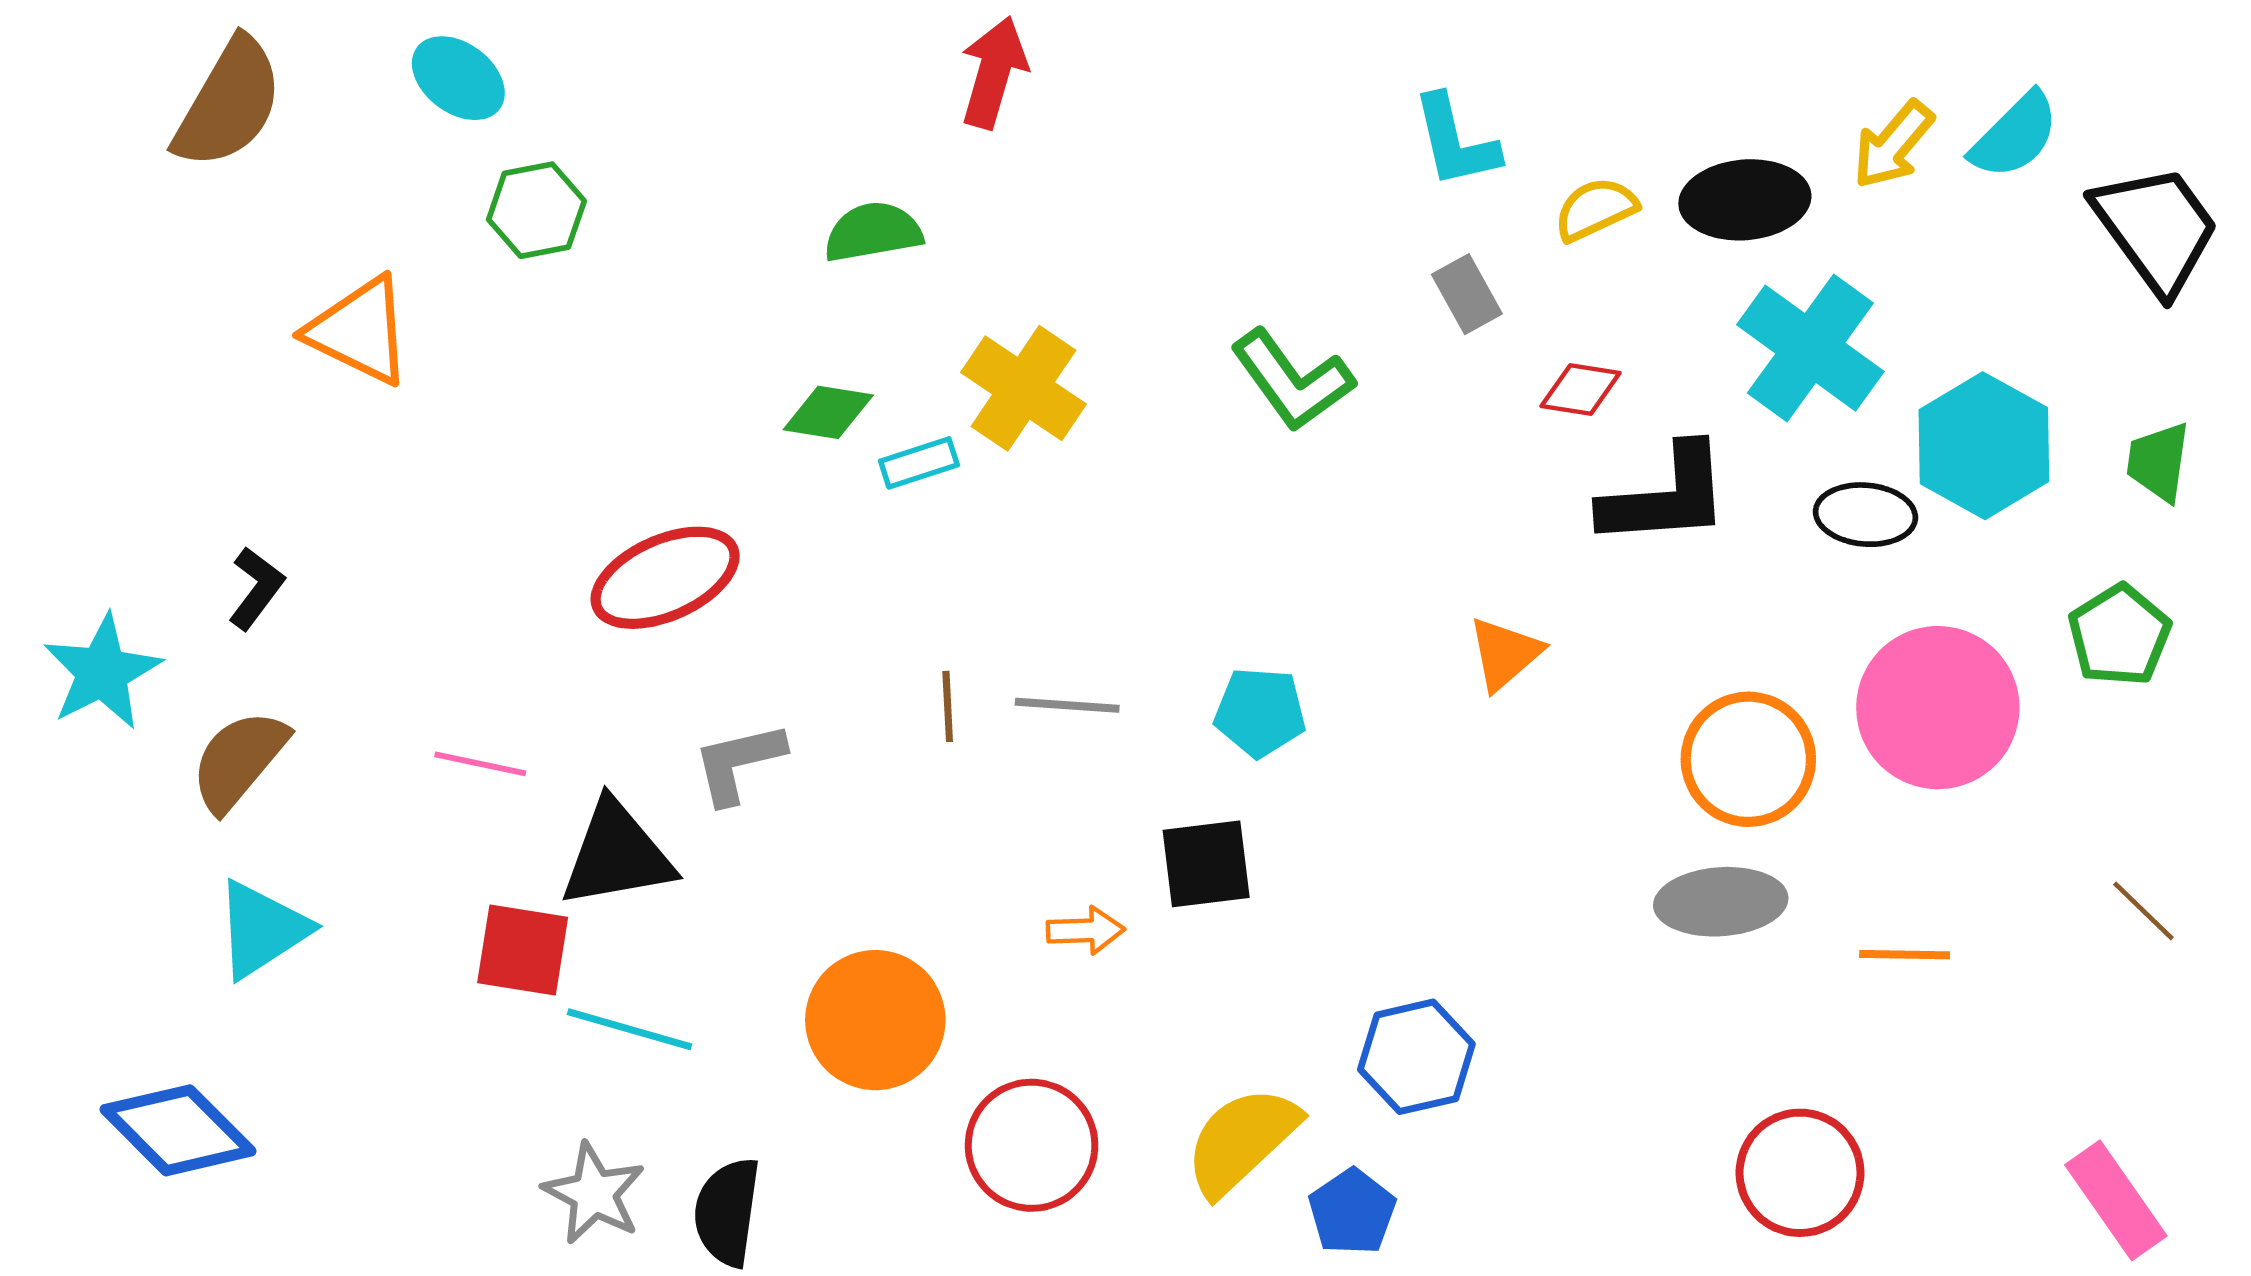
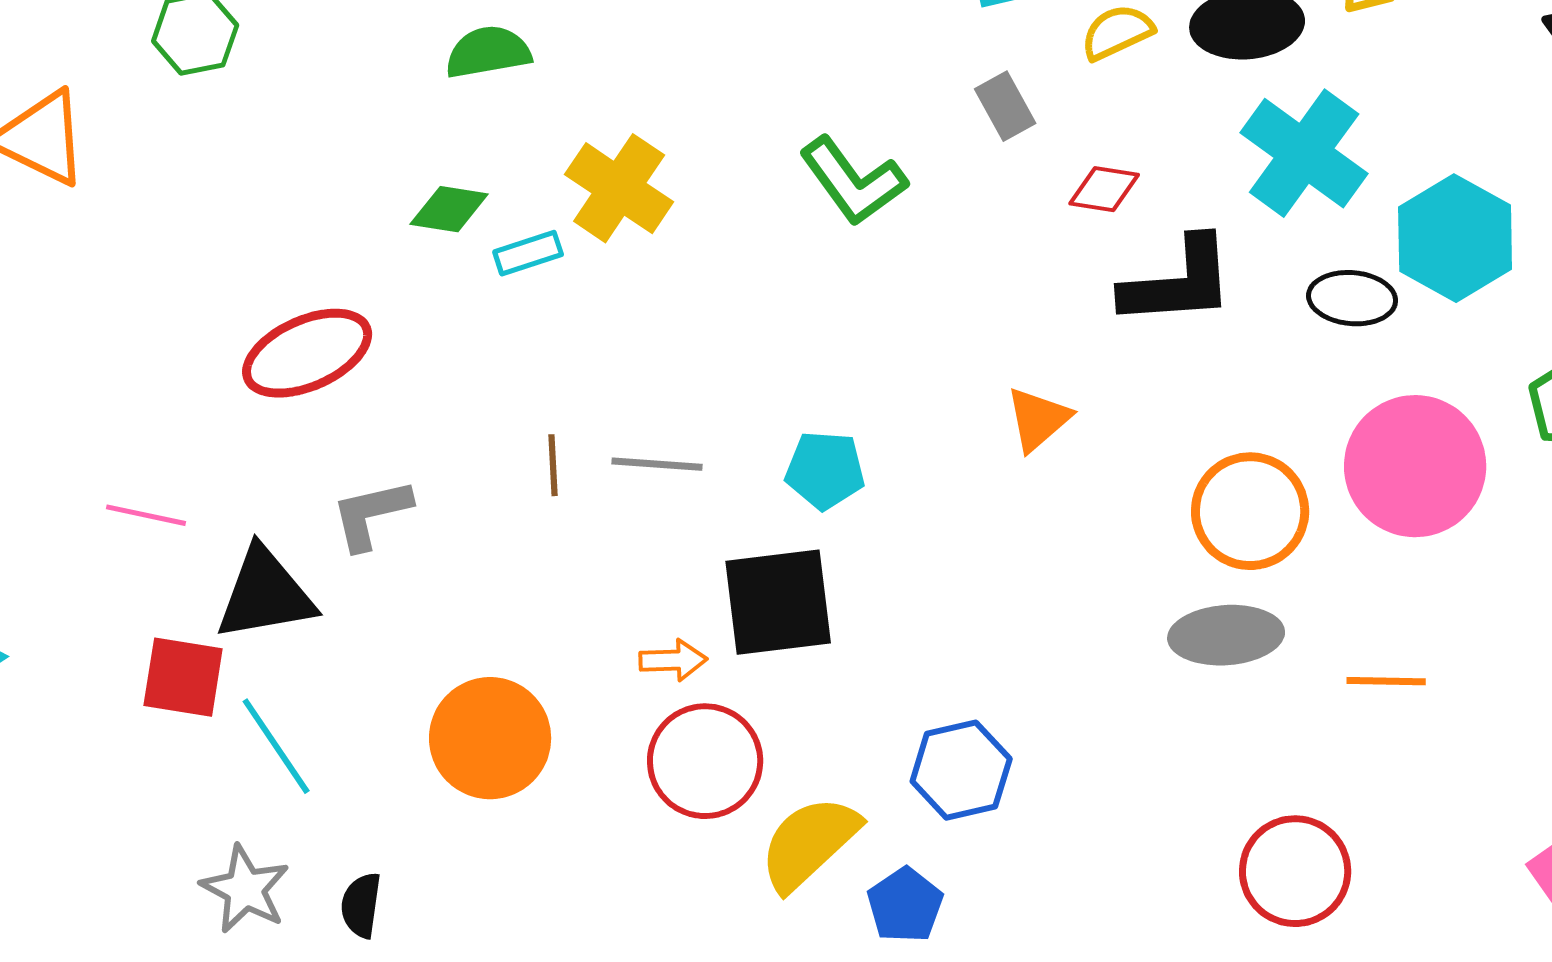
black square: (1206, 864) -> (778, 602), size x1.4
cyan line: (629, 1029) -> (276, 746), turned 40
red circle: (1032, 1145) -> (705, 761), moved
black semicircle: (727, 1212) -> (361, 905), size x0.7

